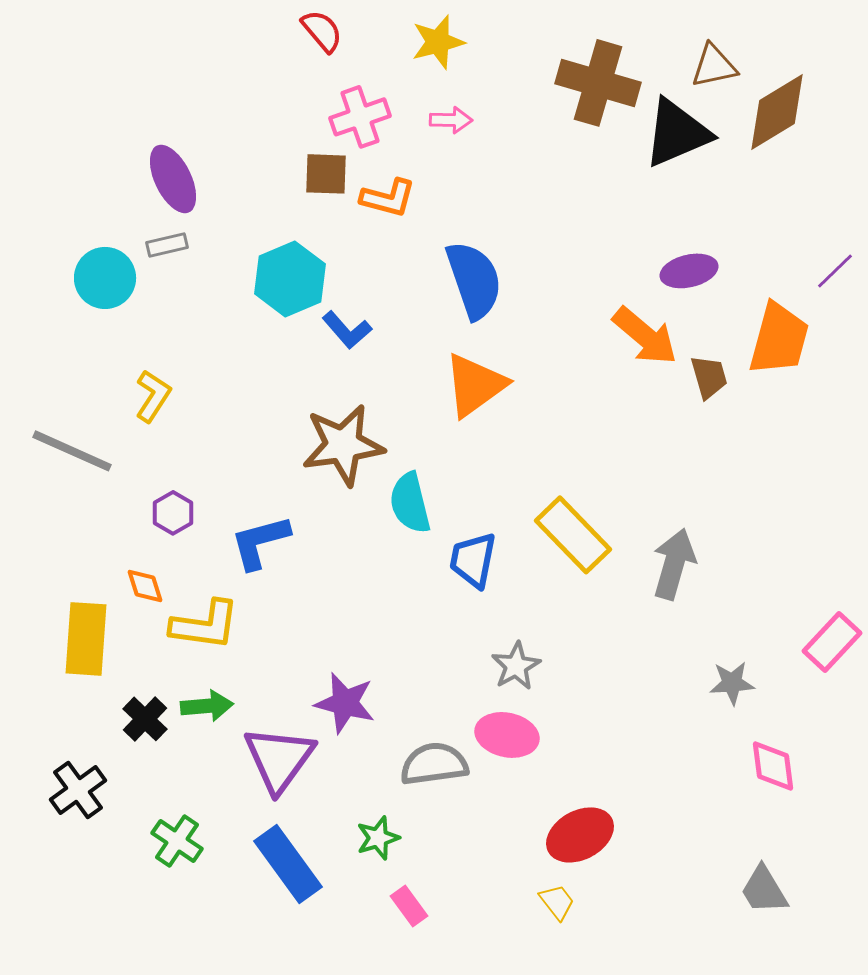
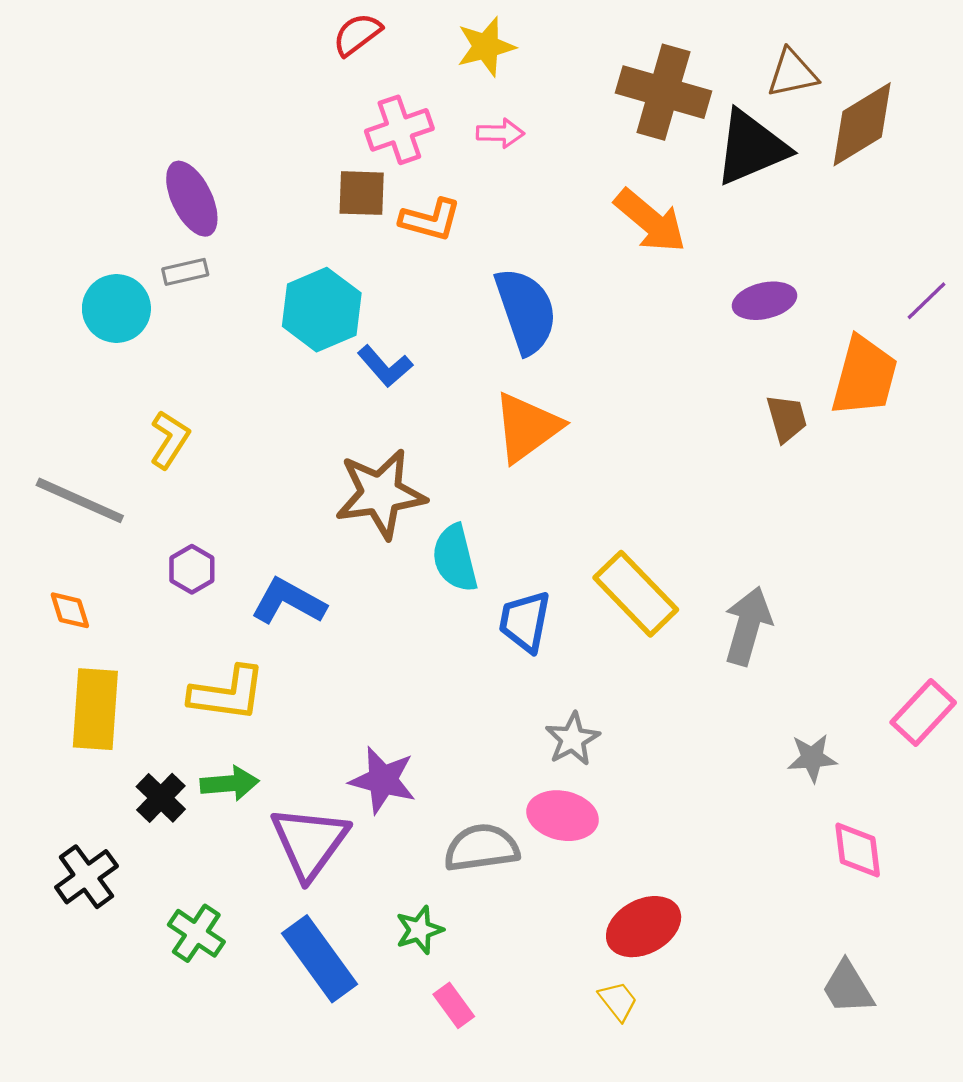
red semicircle: (322, 31) -> (357, 34), turned -87
orange arrow: (645, 336) -> (650, 221), moved
blue L-shape: (260, 542) -> (288, 601), turned 44
orange diamond: (145, 586) -> (70, 610), moved

